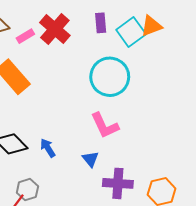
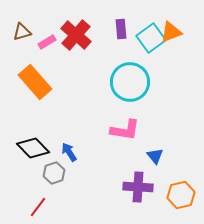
pink L-shape: (105, 126) -> (125, 130), turned -56
blue triangle: (90, 159) -> (155, 156), moved
gray hexagon: (27, 190) -> (54, 173), moved

